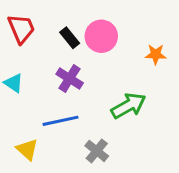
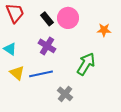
green arrow: (128, 106) -> (86, 64), turned -30
yellow triangle: (27, 149) -> (17, 73), moved

